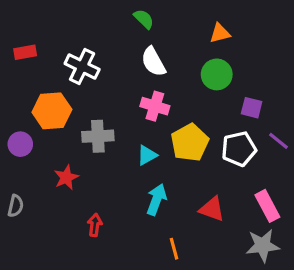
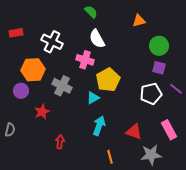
green circle: (217, 74) -> (159, 46), moved
pink cross: (155, 106) -> (85, 60), moved
gray cross: (98, 136) -> (62, 86), turned 30
yellow pentagon: (190, 143) -> (108, 80), moved
purple circle: (20, 144) -> (21, 91), moved
gray star: (263, 245) -> (151, 155), moved

